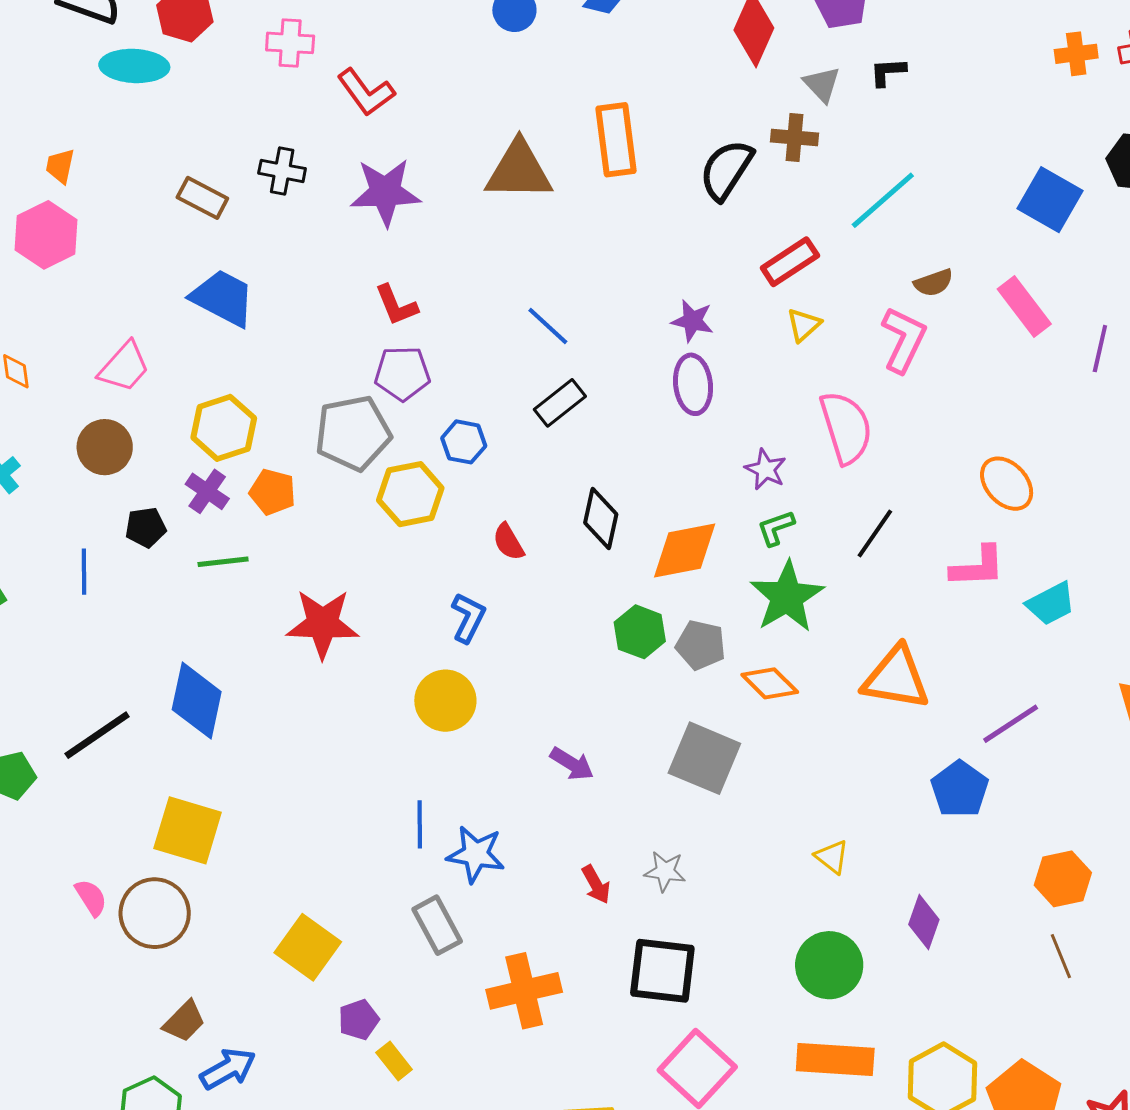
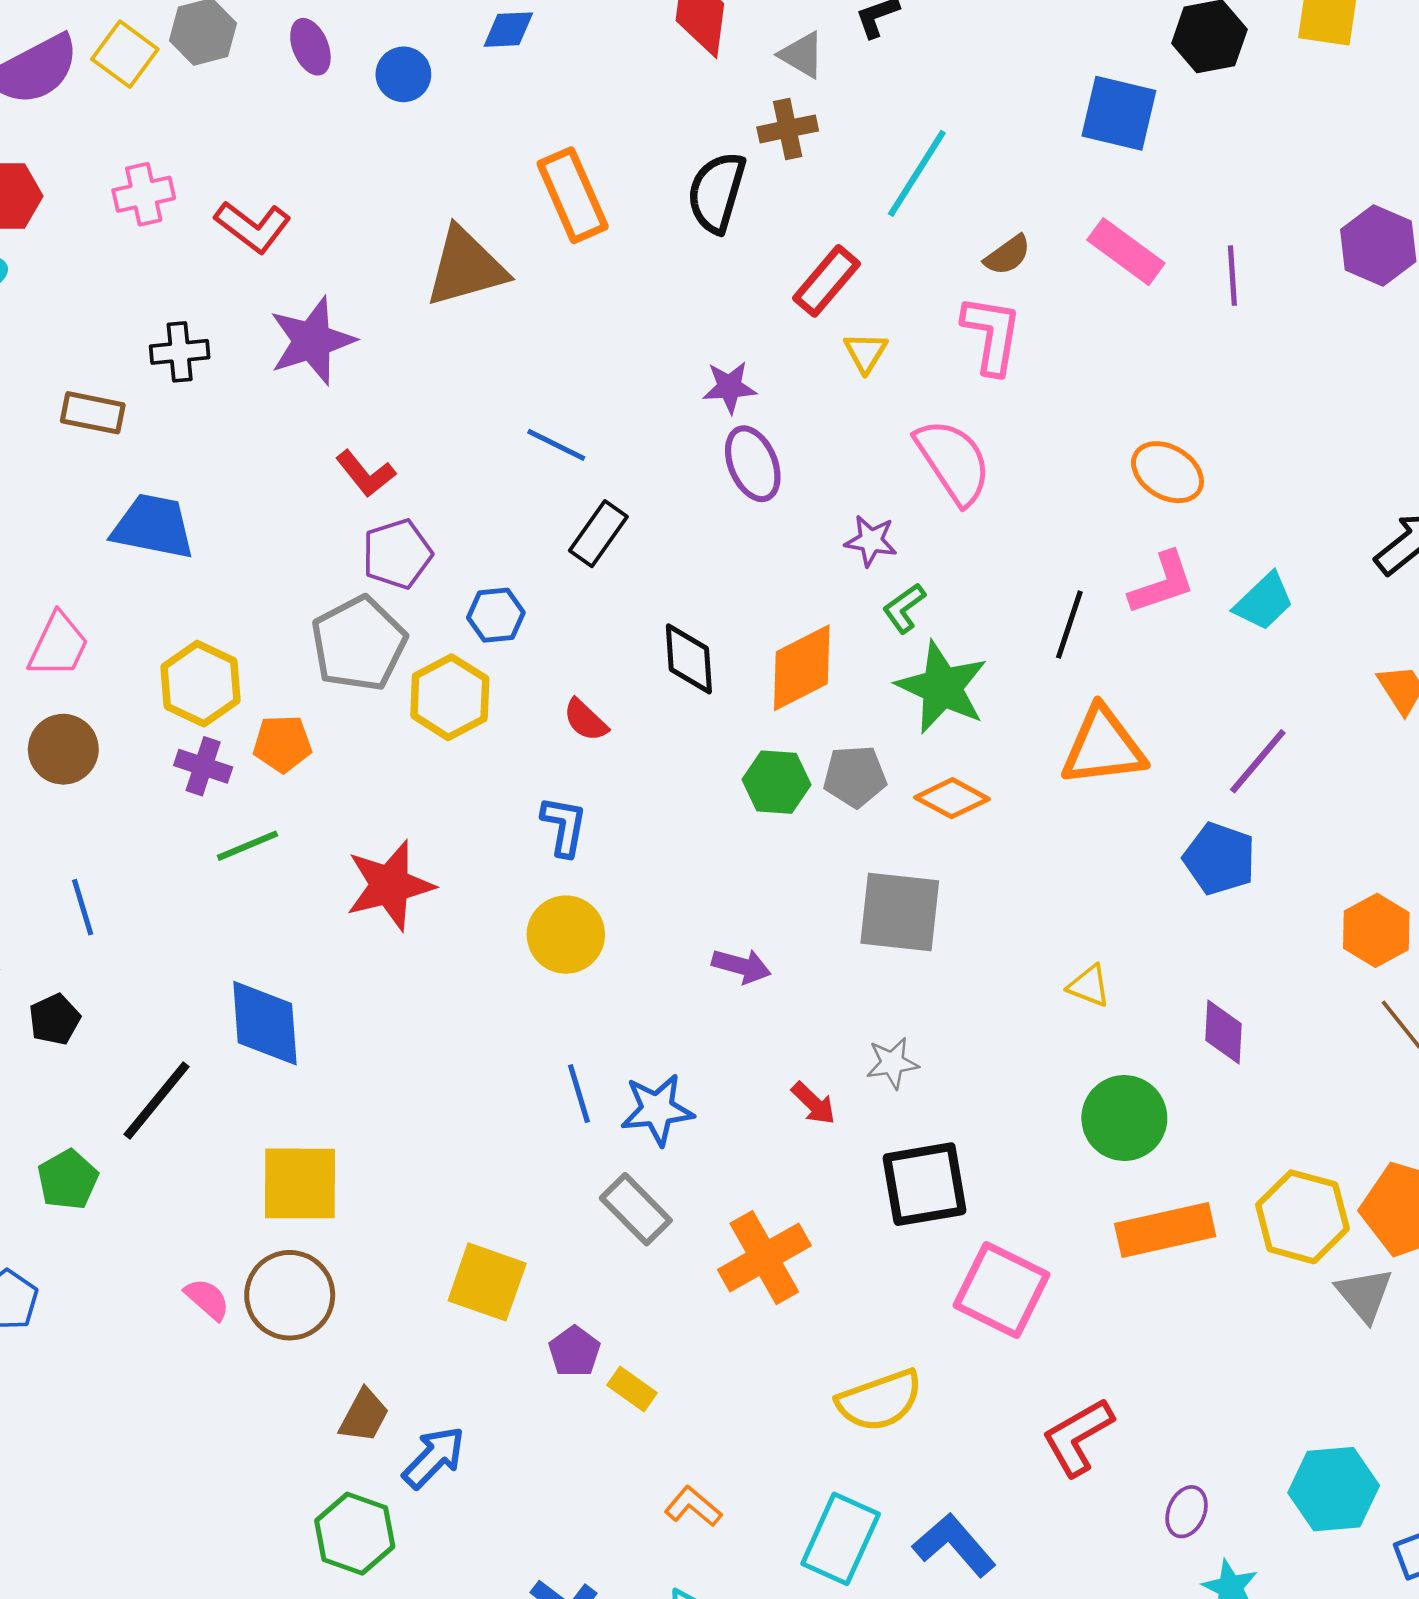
black pentagon: (146, 527) -> (54, 1019), moved
black line: (875, 534) -> (1069, 625), moved

